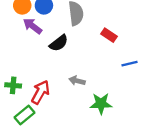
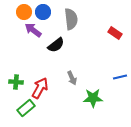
red rectangle: (109, 35) -> (115, 33), moved
blue line: (130, 64) -> (120, 77), moved
gray arrow: (77, 81) -> (72, 78), turned -128

